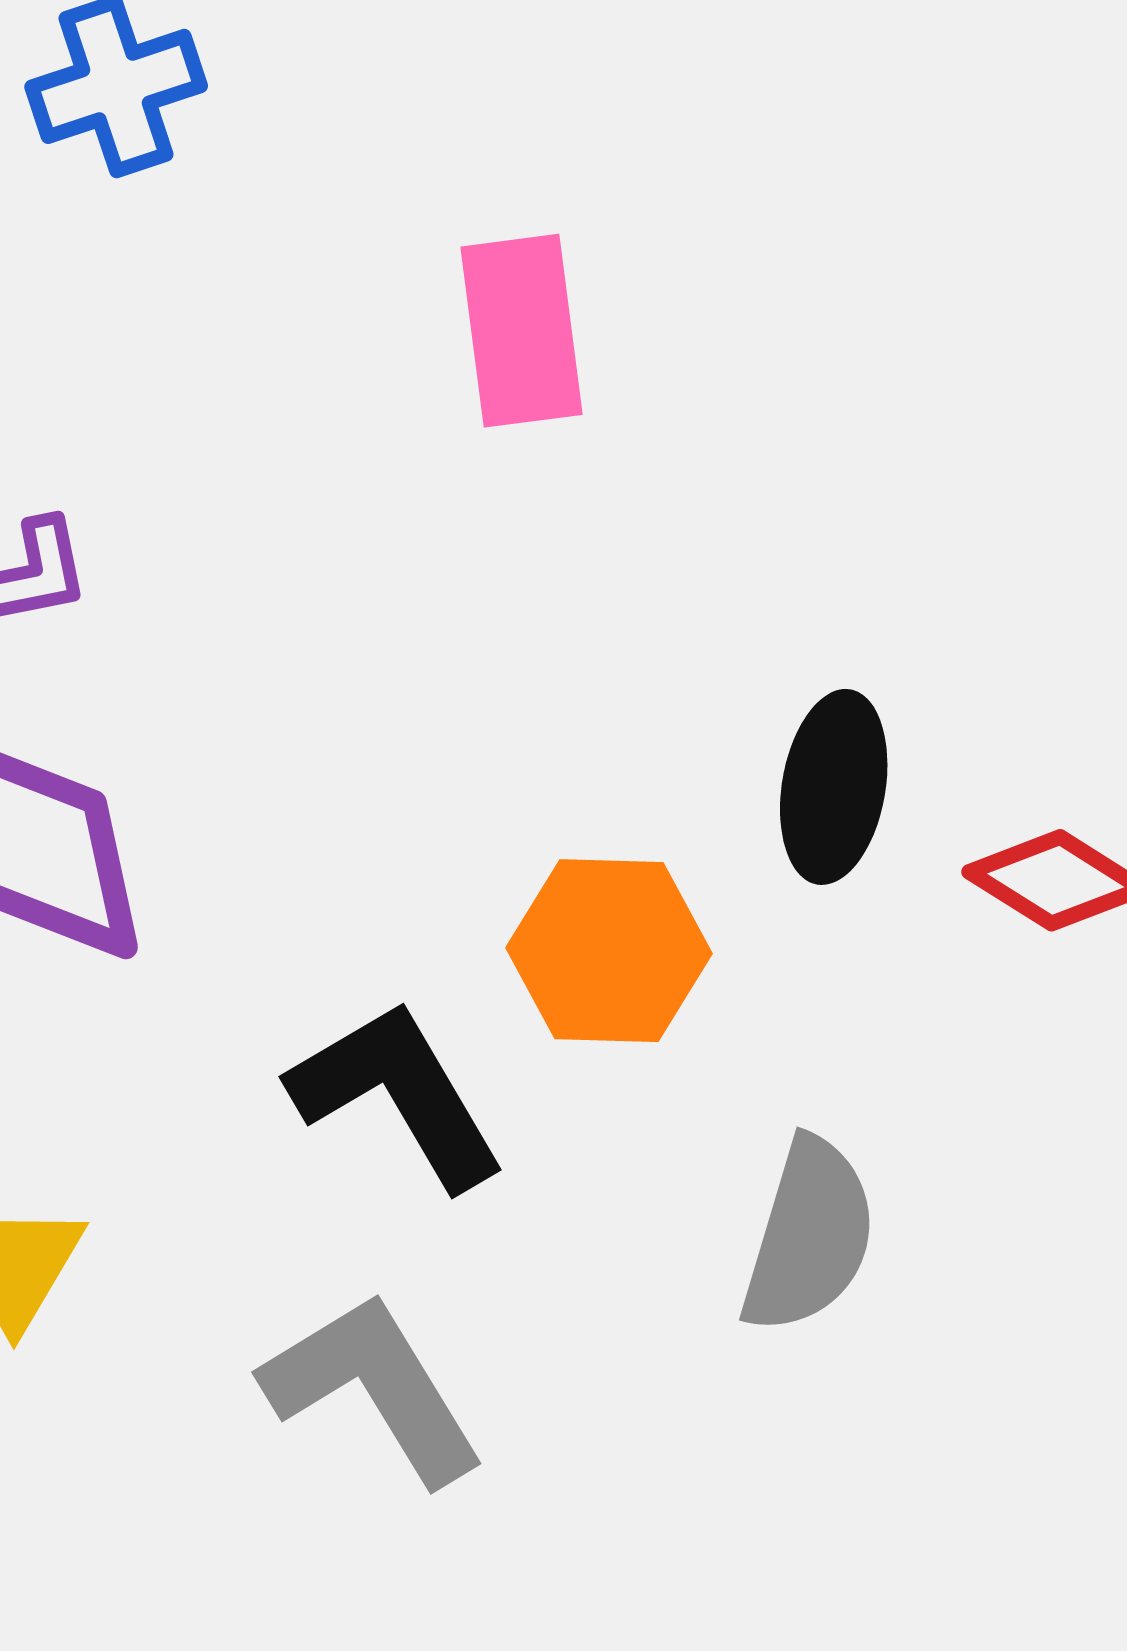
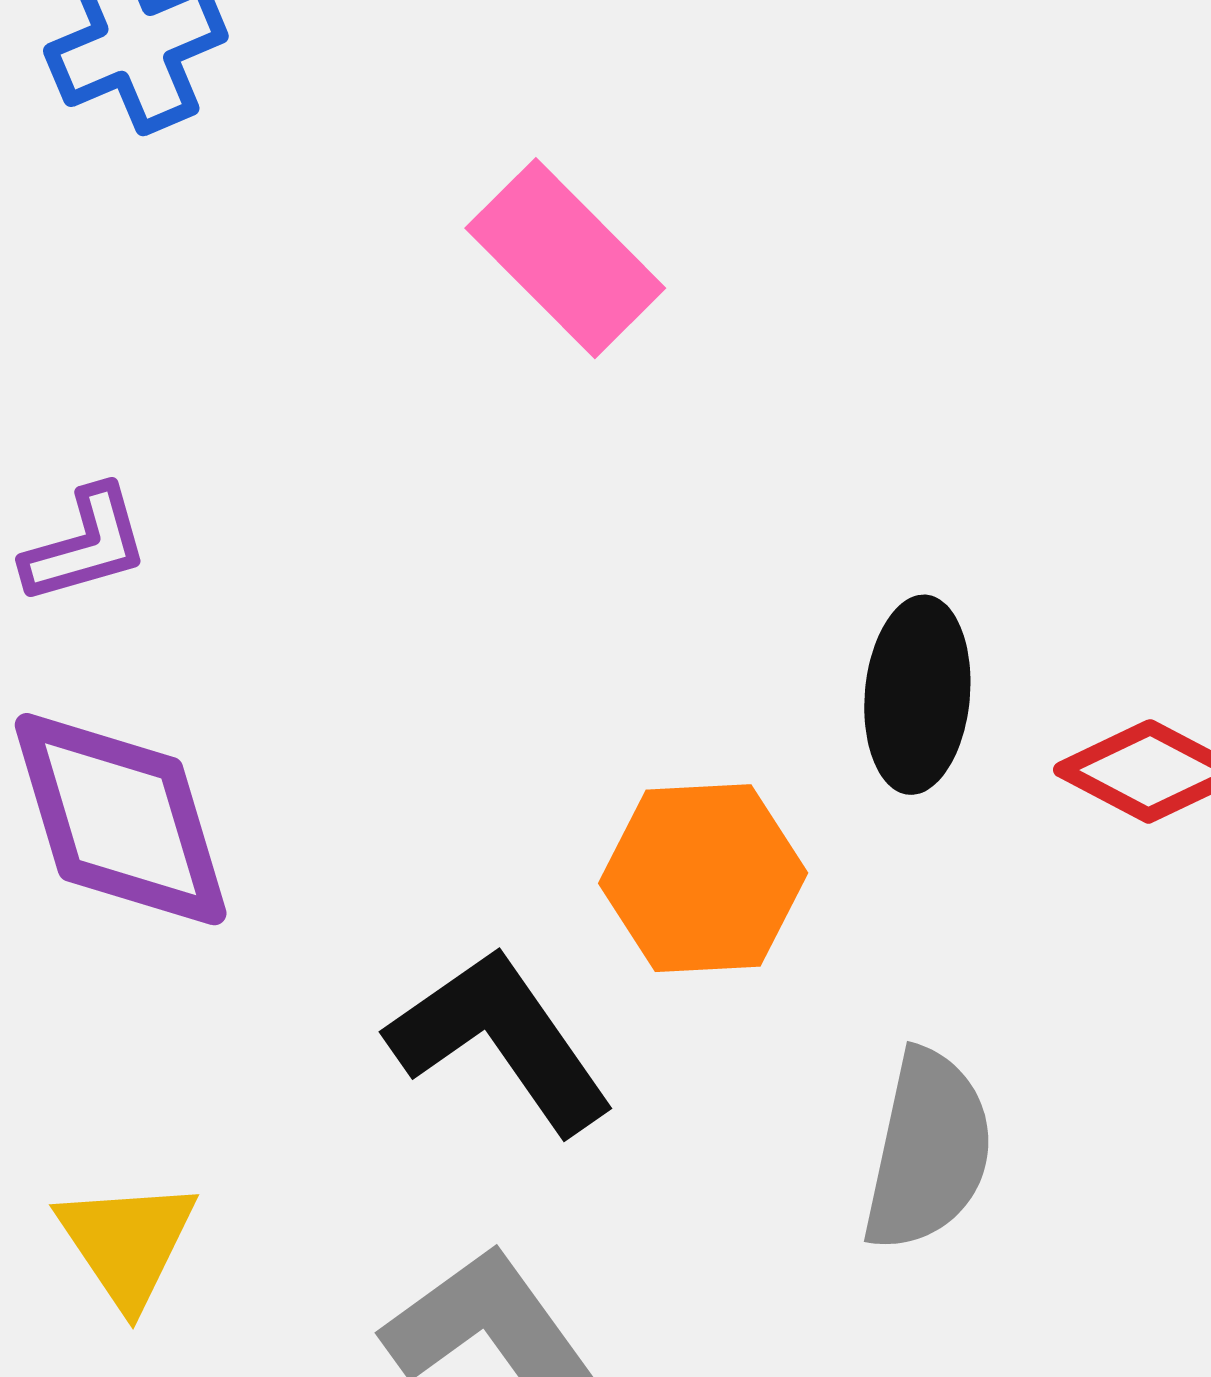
pink rectangle: (521, 331) -> (565, 258), turned -33

